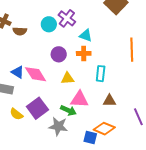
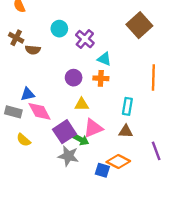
cyan circle: (49, 24) -> (59, 29), moved
blue triangle: (18, 72) -> (28, 94), turned -48
pink diamond: (36, 74) -> (40, 111), moved
cyan rectangle: (101, 74) -> (127, 106), moved
pink triangle: (79, 99) -> (93, 128), turned -30
purple square: (37, 108) -> (64, 132), moved

